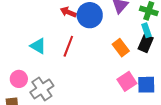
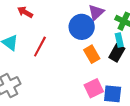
red arrow: (68, 12) -> (25, 12), moved
blue circle: (90, 15) -> (82, 27), moved

